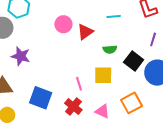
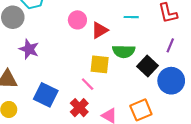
green semicircle: (110, 49) -> (124, 51), size x1.5
yellow square: (103, 75) -> (100, 64), moved
pink line: (79, 84) -> (88, 84), turned -32

